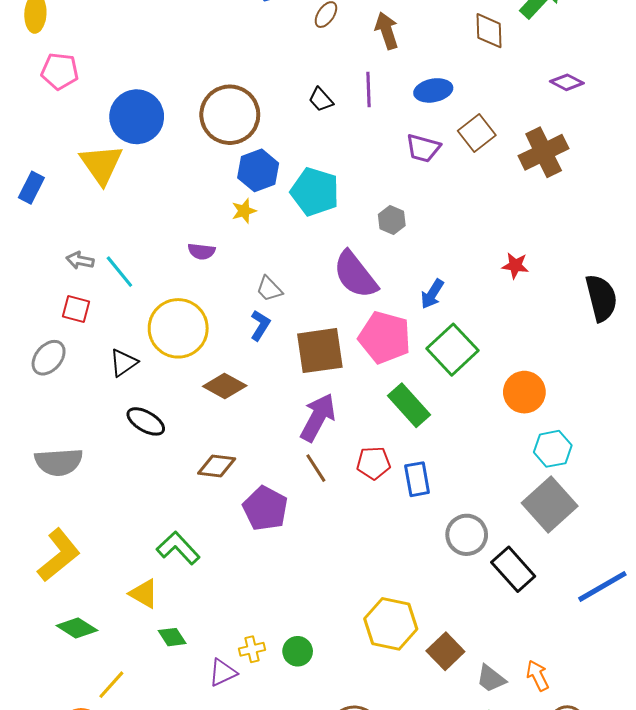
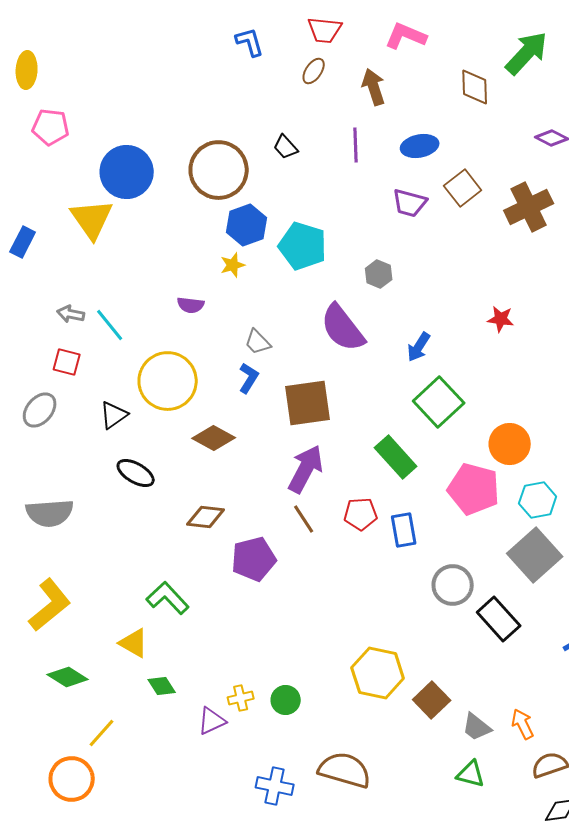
black trapezoid: (321, 100) -> (286, 147), moved
pink pentagon: (385, 337) -> (474, 489), moved
purple pentagon: (265, 509) -> (254, 559), turned 30

